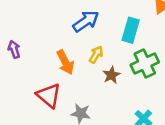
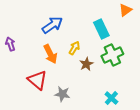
blue arrow: (86, 21) -> (52, 25), moved
cyan rectangle: (131, 30) -> (101, 29), turned -42

